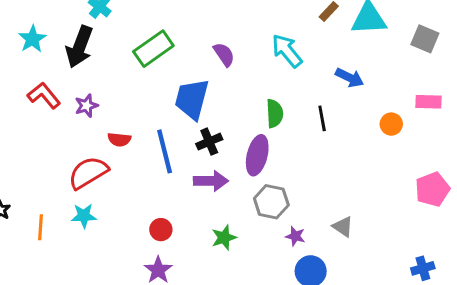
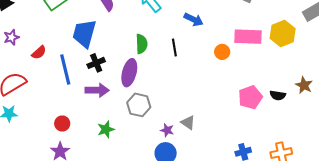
pink rectangle: (428, 102) -> (248, 37), size x1.5
red semicircle: (119, 140) -> (39, 52), moved, turned -49
purple star: (295, 236) -> (167, 130), moved

